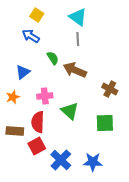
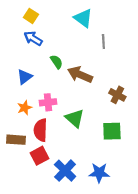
yellow square: (37, 15) -> (31, 16), moved
gray line: (78, 39) -> (103, 42), moved
orange star: (13, 97) -> (25, 108), moved

